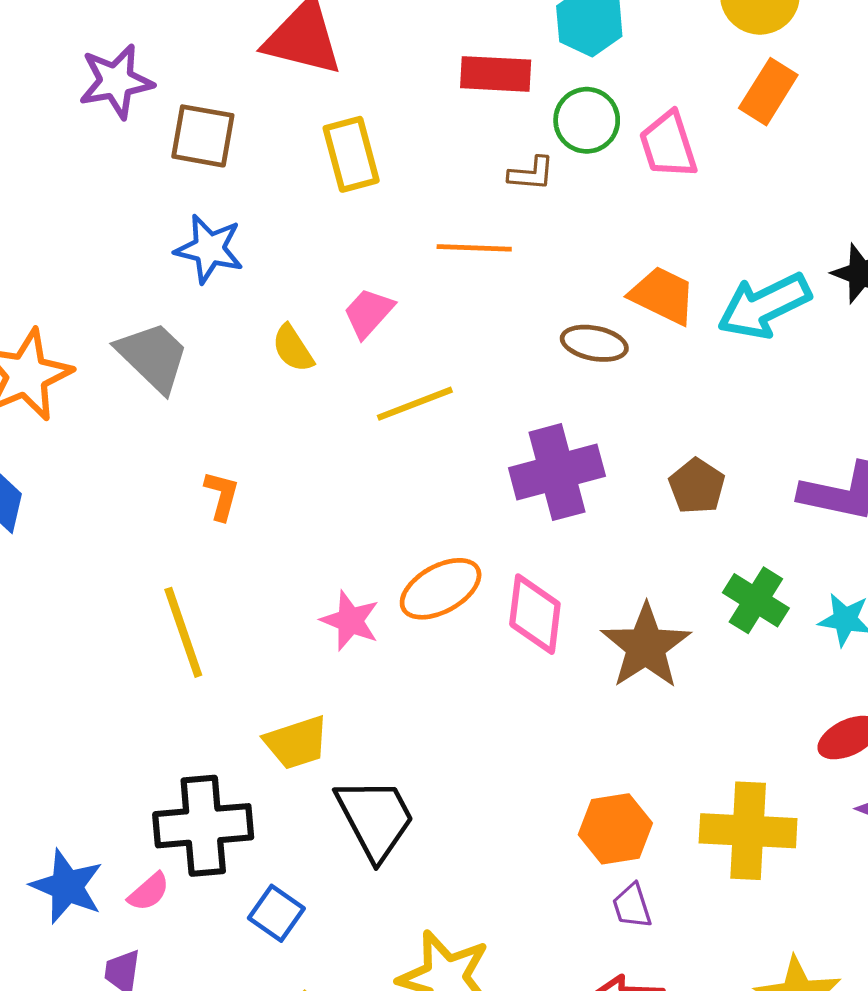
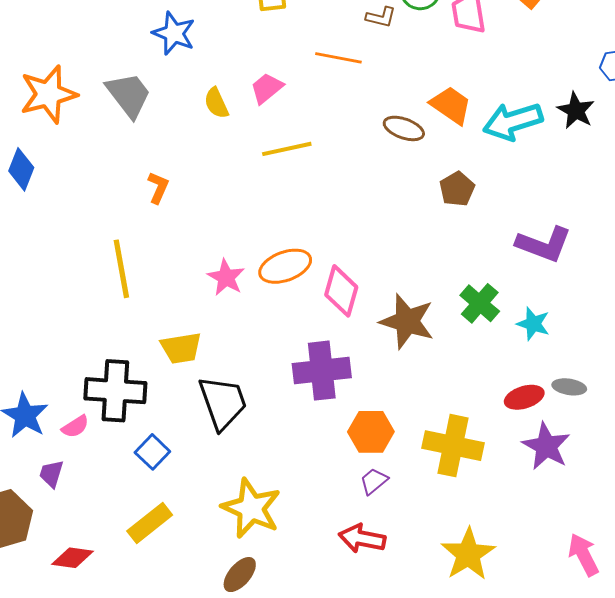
purple cross: (557, 472) -> (322, 371), moved
brown pentagon: (697, 486) -> (457, 189), moved
brown star: (646, 646) -> (407, 321), turned -30
purple trapezoid: (632, 906) -> (374, 481), turned 60

